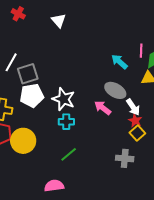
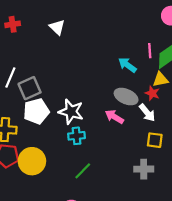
red cross: (18, 14) -> (13, 24), turned -32
red star: (135, 121) -> (152, 93), moved
yellow square: (137, 133) -> (155, 140), turned -35

